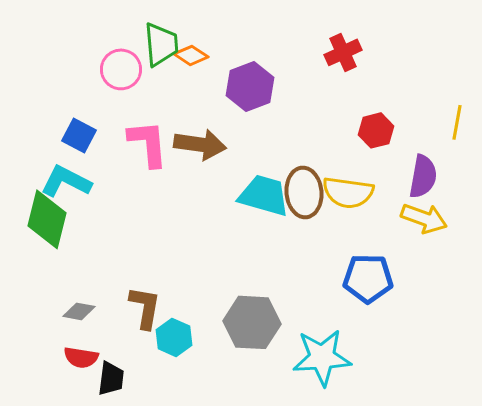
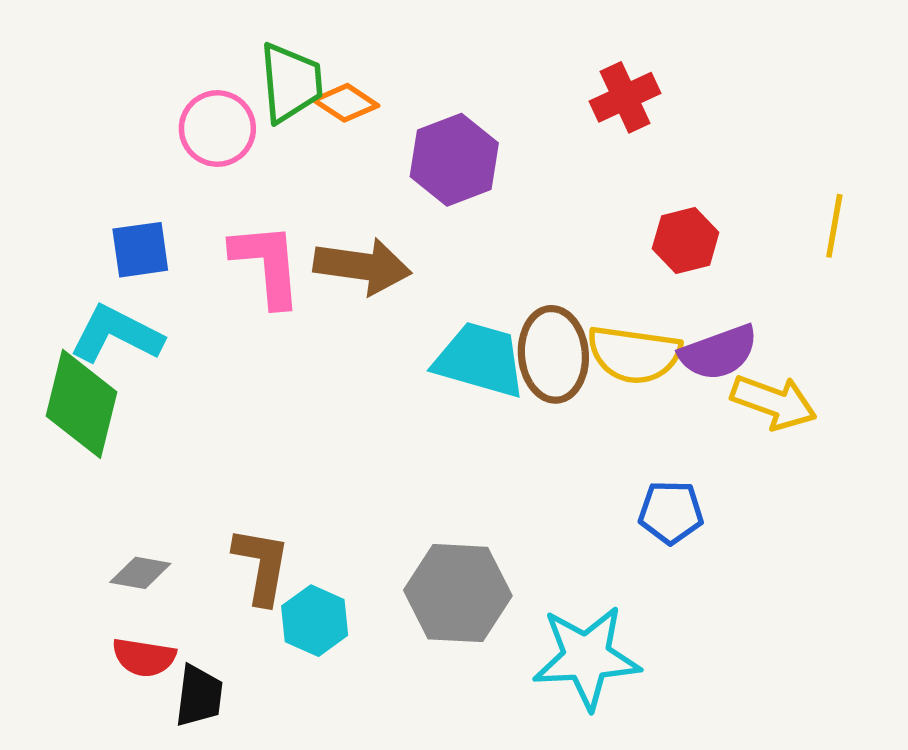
blue square: (79, 135) -> (140, 250), turned -36
purple semicircle: (423, 176) -> (719, 353), moved, turned 60
blue pentagon: (368, 278) -> (671, 512), size x0.7

